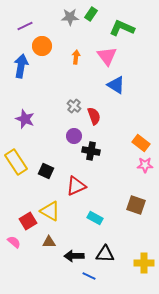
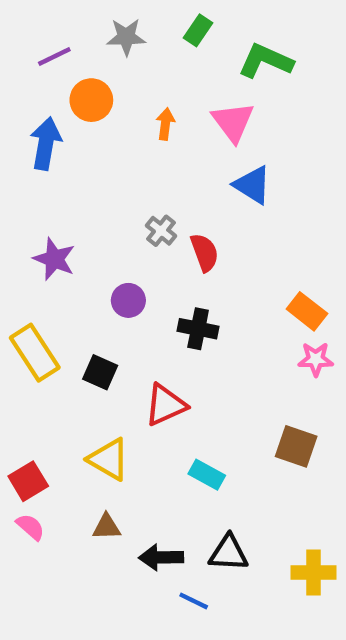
gray star: (70, 17) -> (126, 37), moved
purple circle: (74, 136) -> (128, 300), moved
red square: (28, 221) -> (28, 481), moved

